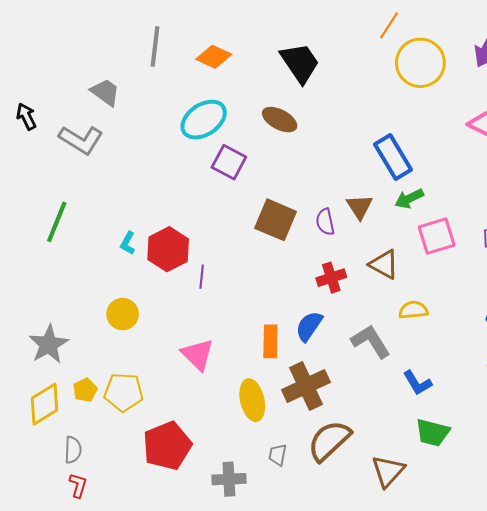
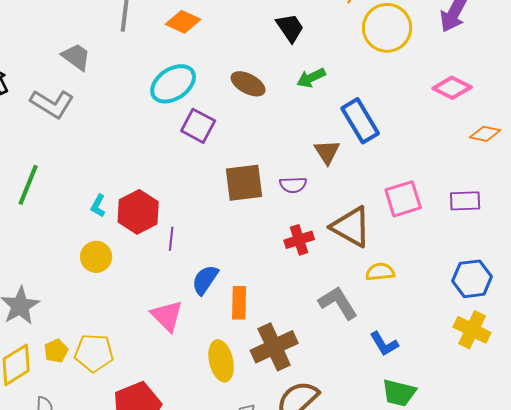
black trapezoid: (300, 63) -> (290, 28), moved, size x0.7
green arrow: (409, 199) -> (311, 78), moved
brown triangle: (360, 207) -> (327, 152), moved
brown square: (276, 220) -> (244, 183), turned -30
purple semicircle: (325, 222) -> (293, 185), turned -80
brown triangle: (384, 264) -> (351, 227), size x1.4
yellow circle: (123, 314) -> (96, 257), moved
blue semicircle: (309, 326) -> (205, 280), moved

